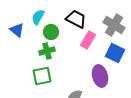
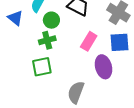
pink rectangle: (88, 40) -> (89, 41), moved
blue square: (115, 53) -> (119, 42), turned -30

